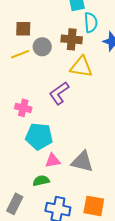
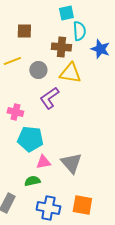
brown square: (23, 29) -> (24, 31), moved
gray circle: (42, 47) -> (38, 70), moved
gray triangle: (82, 162) -> (71, 163), turned 35

